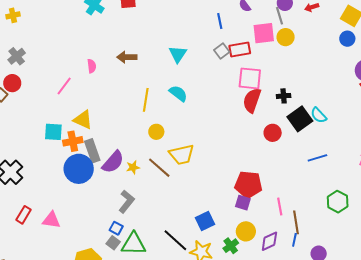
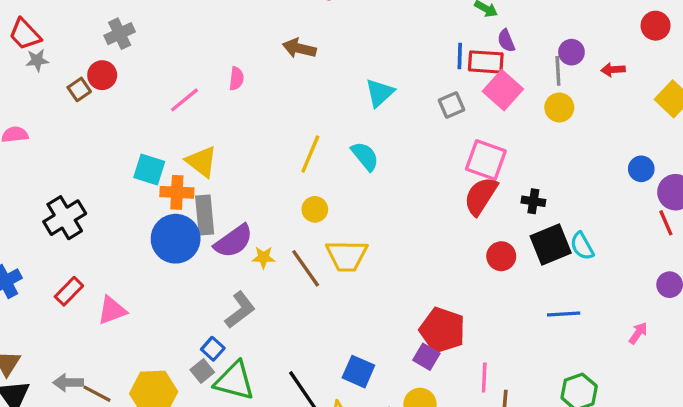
pink square: (264, 33) -> (503, 90), moved, turned 35
blue circle: (347, 39) -> (641, 169), moved
red rectangle: (240, 50) -> (486, 62), moved
brown arrow: (127, 57) -> (299, 48), moved
pink triangle: (51, 220) -> (112, 310), turned -42
blue square: (205, 221) -> (358, 372), turned 36

